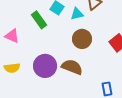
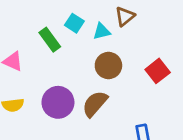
brown semicircle: (72, 67) -> (95, 104), turned -70

